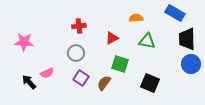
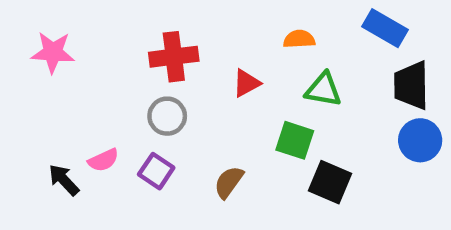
red cross: (79, 26) -> (174, 57), size x1.5
pink star: (24, 42) -> (53, 52), moved
green square: (120, 64) -> (295, 140), moved
purple square: (81, 78) -> (156, 171), moved

